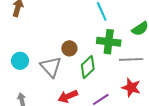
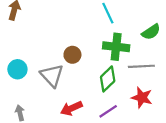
green diamond: (88, 67) -> (108, 79), moved

